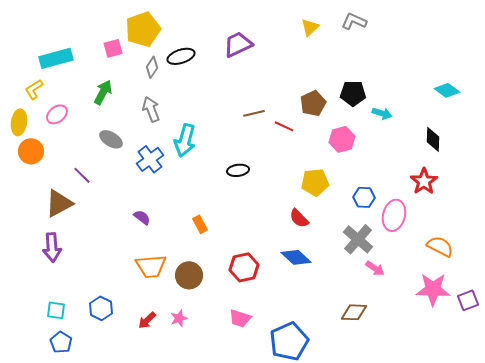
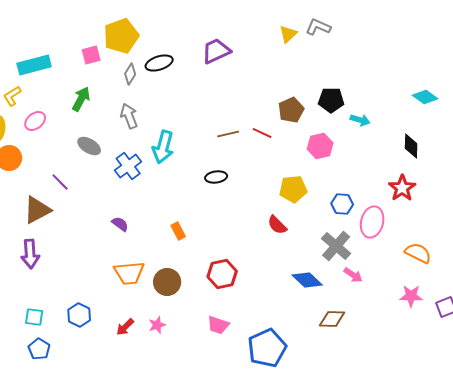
gray L-shape: (354, 21) -> (318, 27), moved
brown line: (254, 113) -> (228, 134), moved
blue diamond: (296, 257) -> (307, 280), moved
pink star: (433, 289) -> (411, 296), size x0.7

